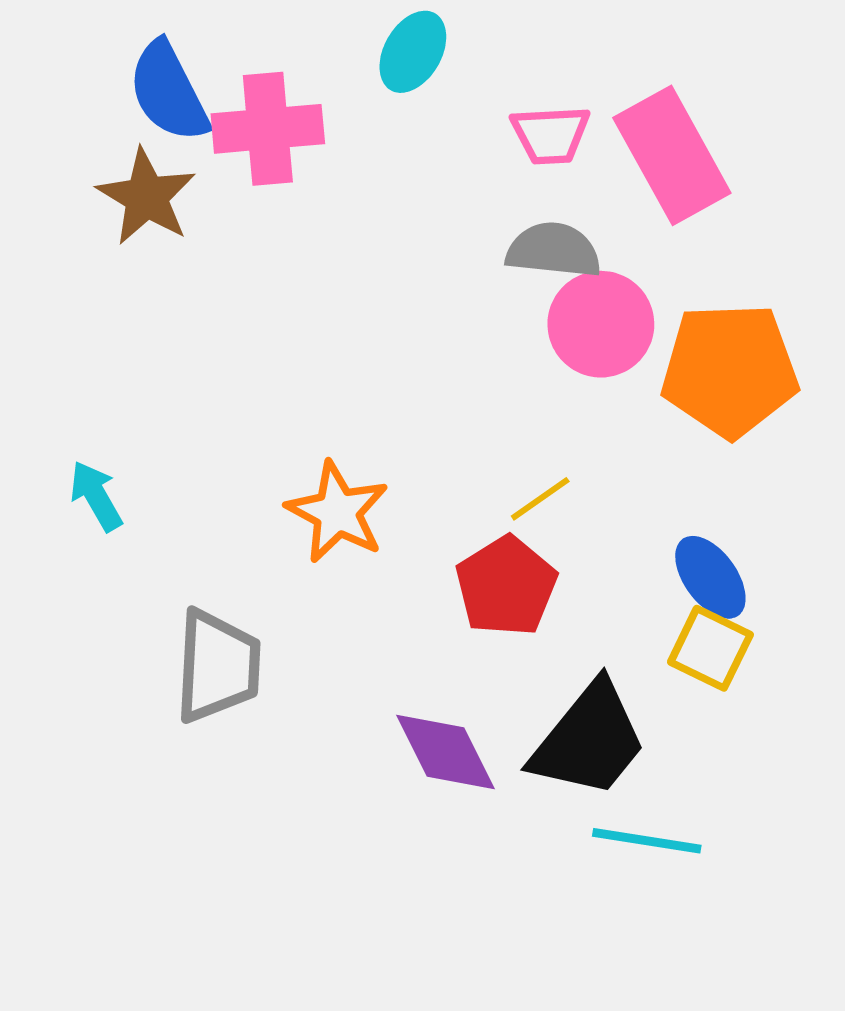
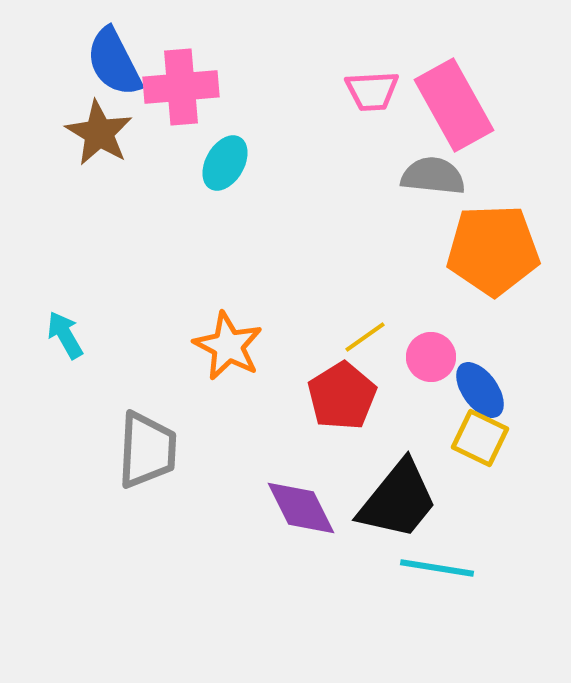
cyan ellipse: (413, 52) -> (225, 163), moved
gray semicircle: (554, 250) -> (433, 176), moved
pink circle: (601, 324) -> (431, 357), moved, size x0.7

